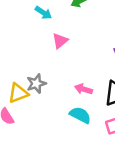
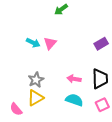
cyan arrow: (43, 13) -> (33, 43), moved
yellow triangle: (18, 93) -> (35, 98), moved

